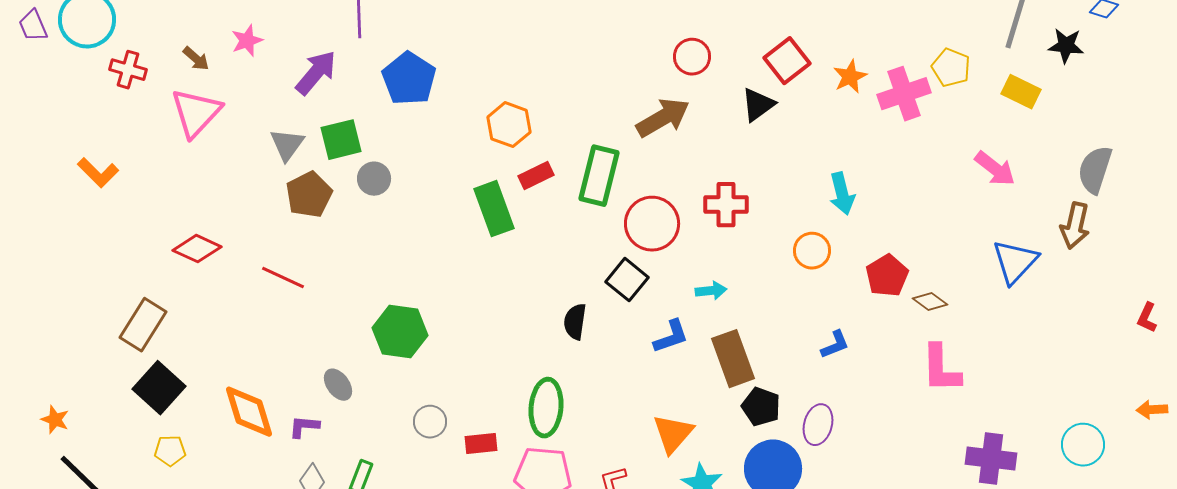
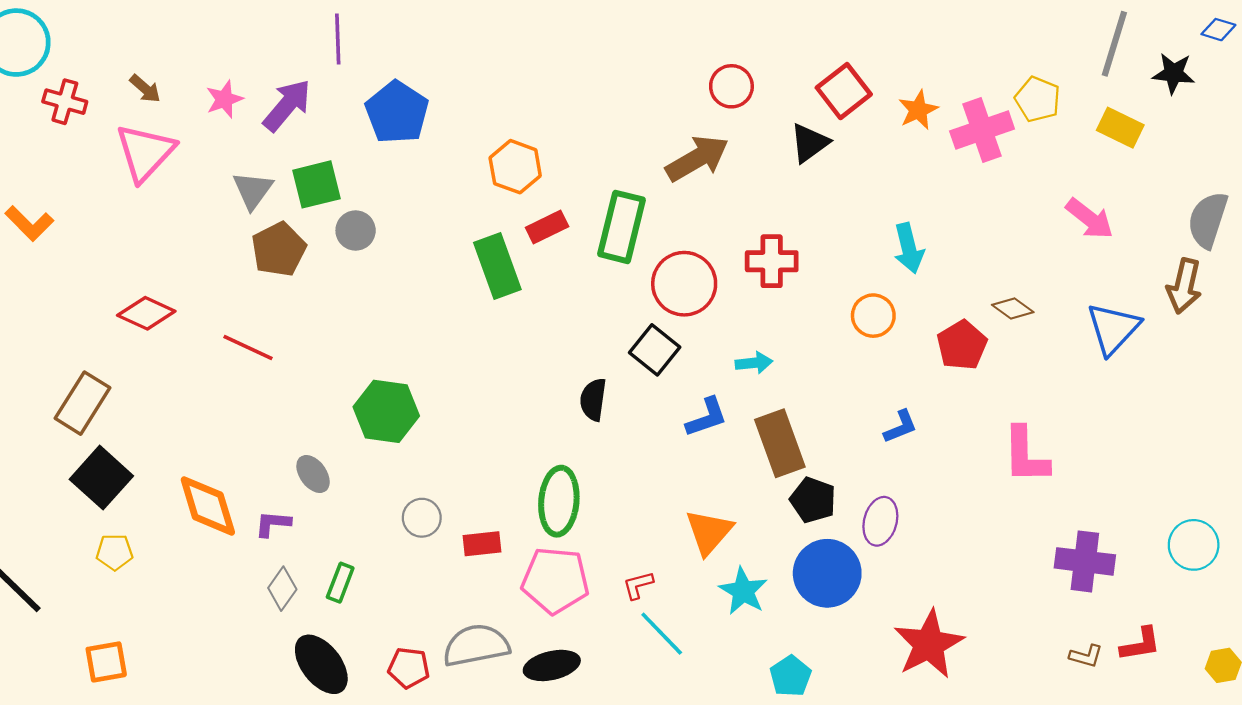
pink star: (247, 41) -> (224, 99), moved
brown diamond: (930, 302) -> (1013, 309), moved

